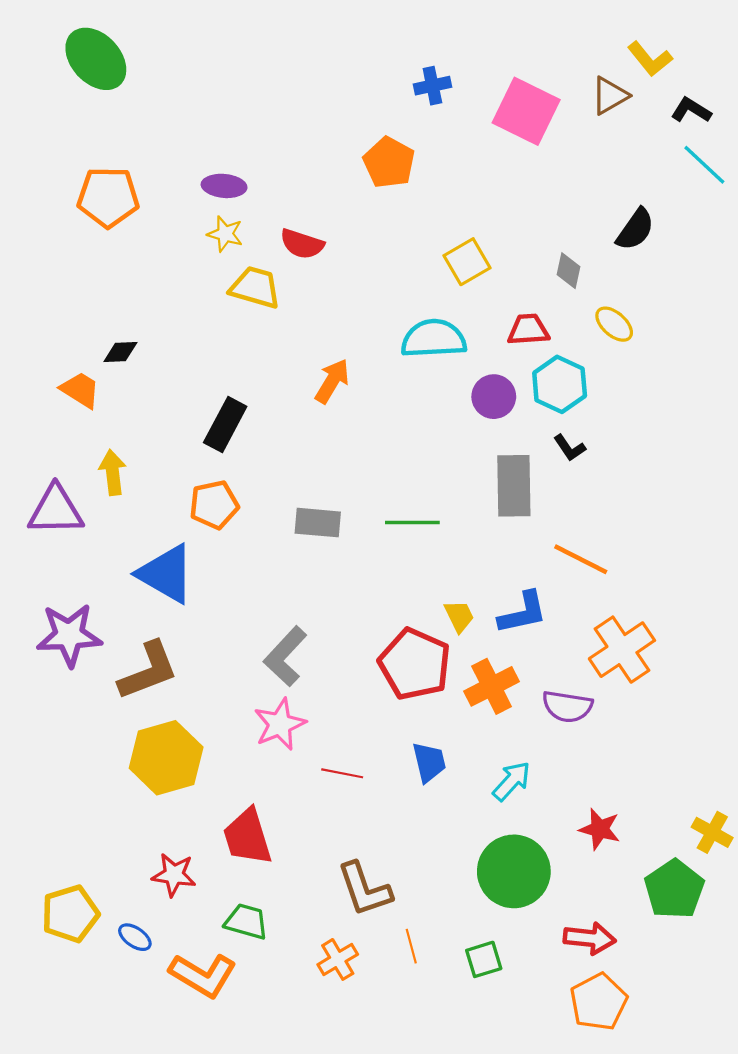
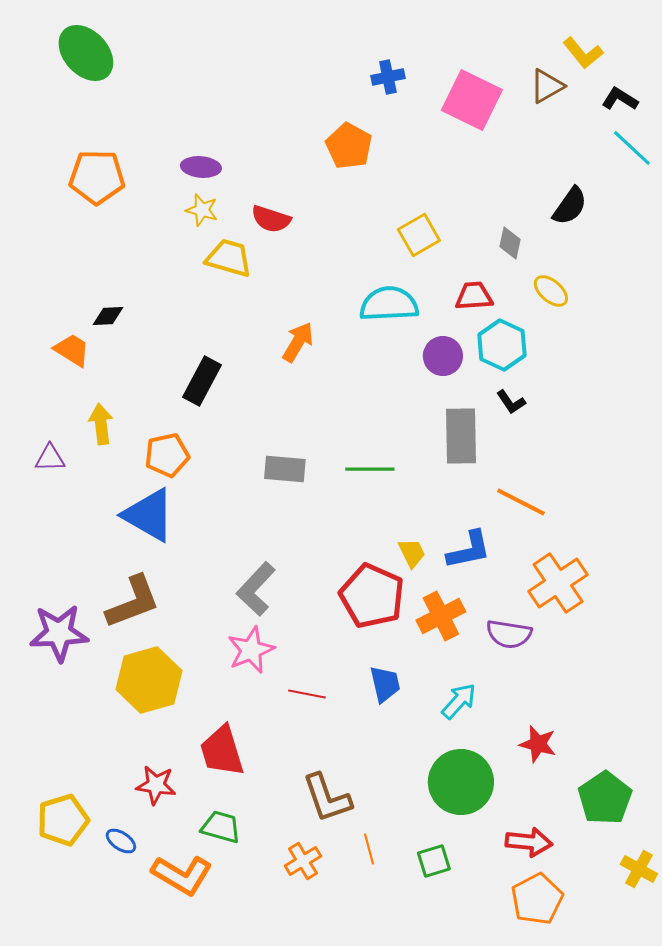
orange pentagon: (214, 505) -> (167, 455), moved
purple triangle: (56, 510) -> (50, 458), size x0.6
purple star: (69, 635) -> (59, 633), moved
yellow cross: (712, 832) -> (639, 869), moved

